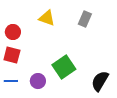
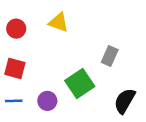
gray rectangle: (85, 19) -> (110, 56), moved
red circle: (13, 32) -> (16, 29), moved

